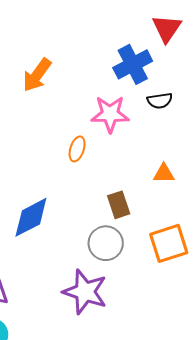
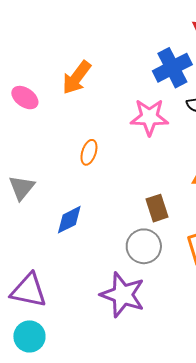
orange ellipse: (77, 149) -> (89, 152), moved
blue diamond: (31, 217) -> (69, 220), size x0.7

